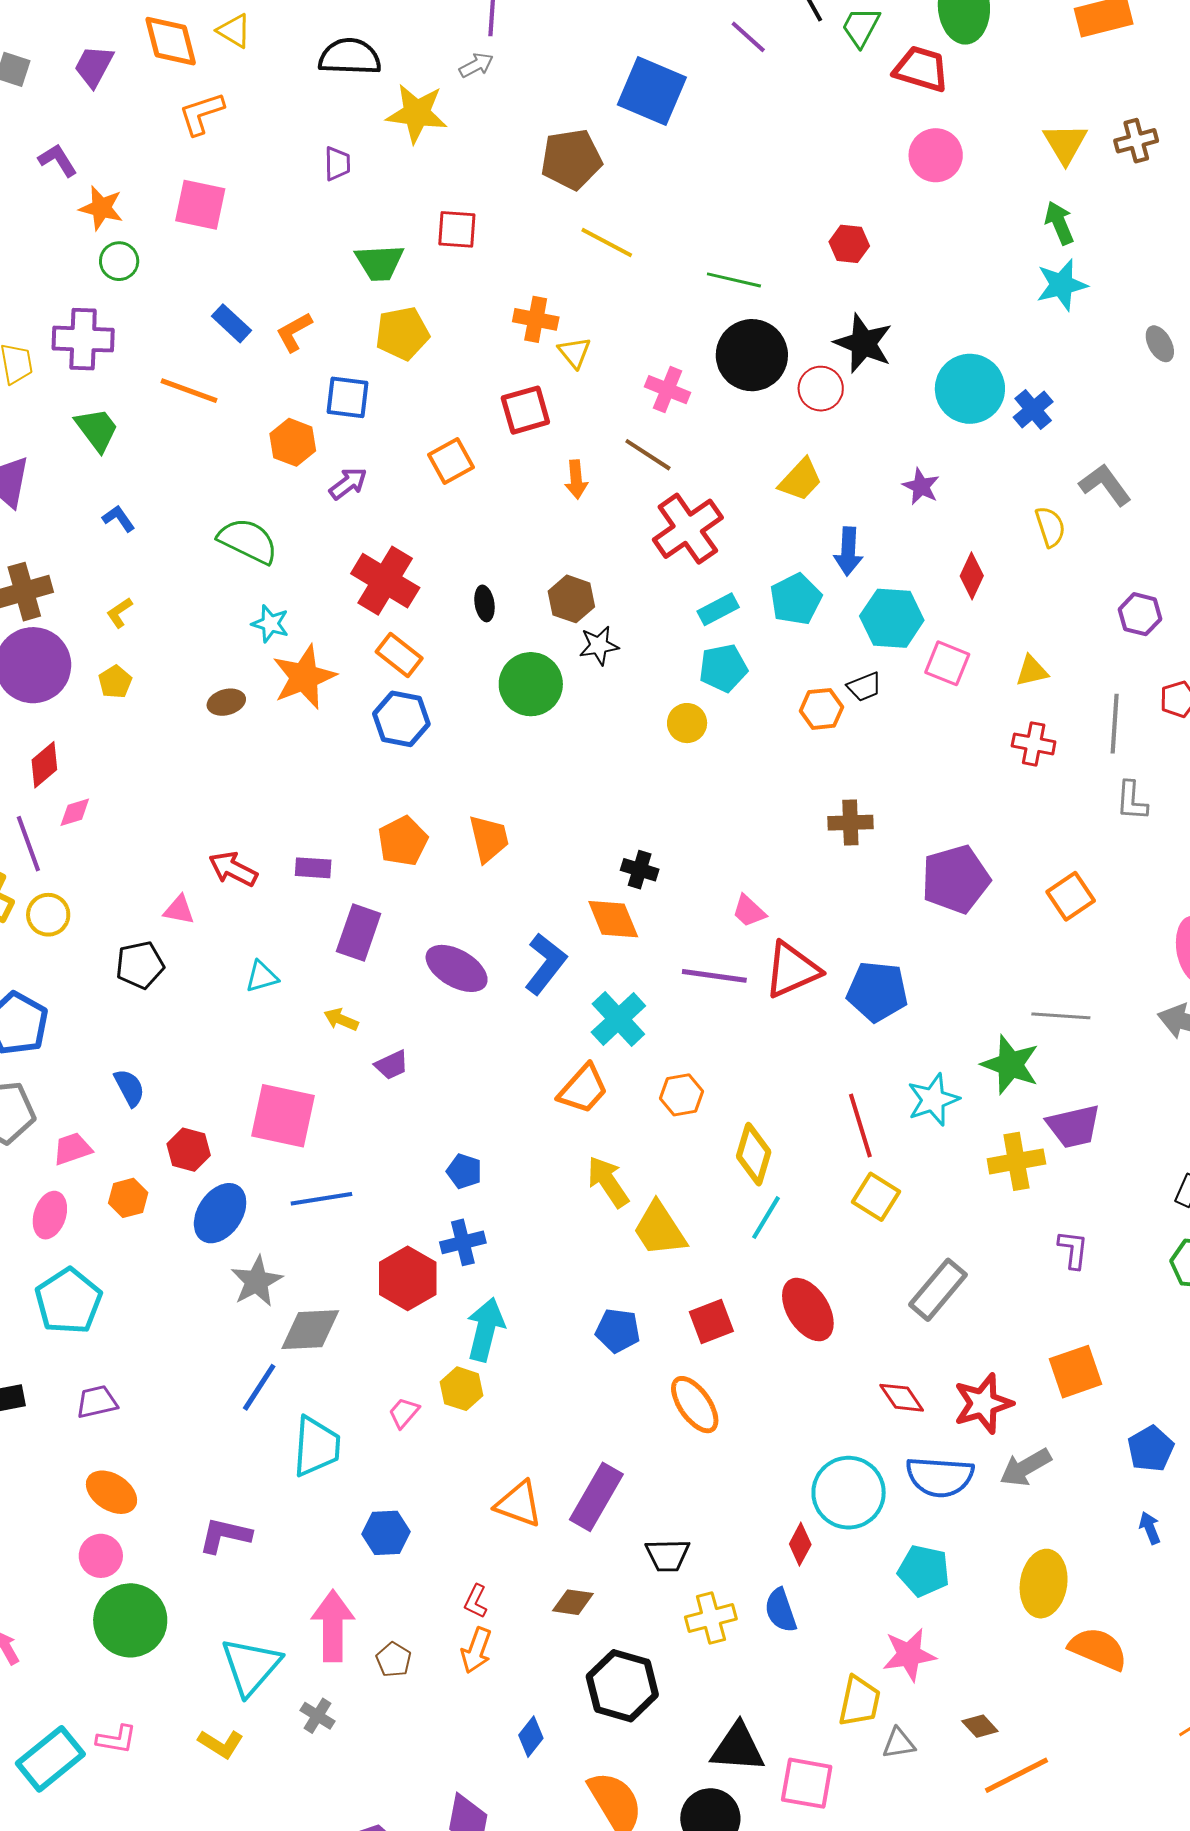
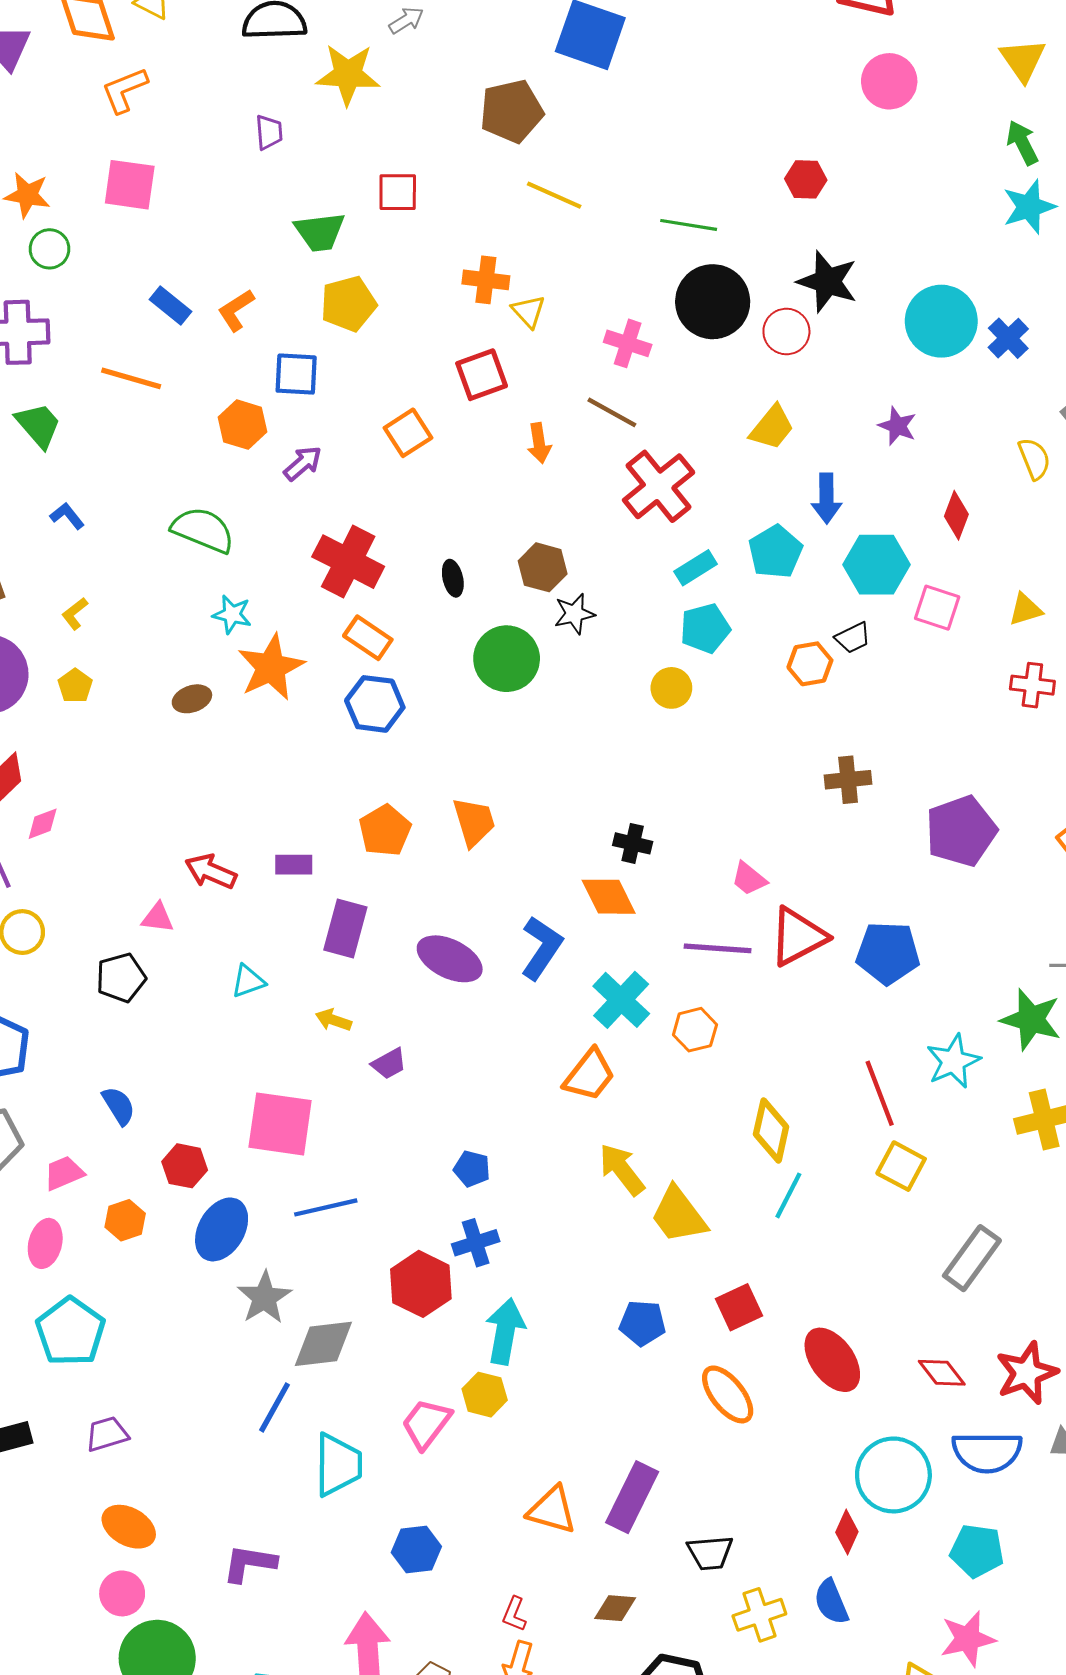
orange hexagon: (681, 1095) -> (695, 1030), moved
red ellipse: (808, 1310) -> (832, 1360), moved
pink trapezoid: (404, 1413) -> (426, 1424), size x1.6

